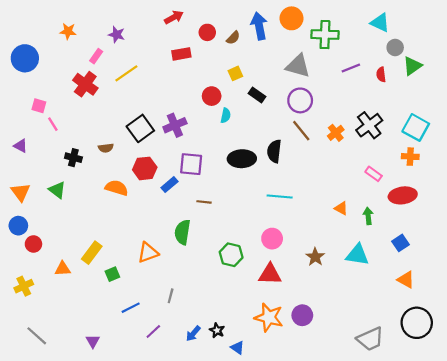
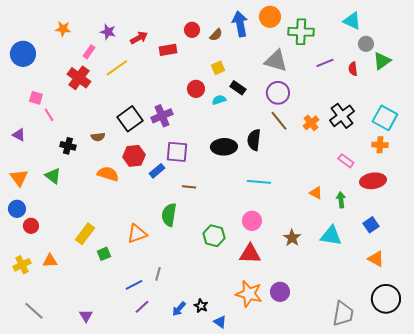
red arrow: (174, 17) -> (139, 38), moved
cyan semicircle: (226, 116) -> (219, 100), moved, turned -120
orange triangle: (63, 269) -> (50, 261), moved
blue line: (131, 308) -> (134, 285), moved
gray trapezoid: (370, 339) -> (343, 314), turned -56

